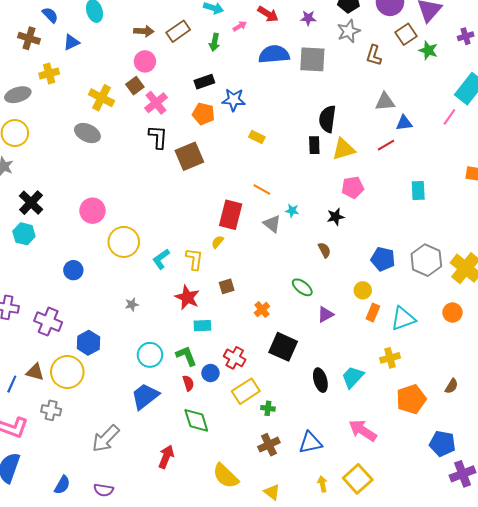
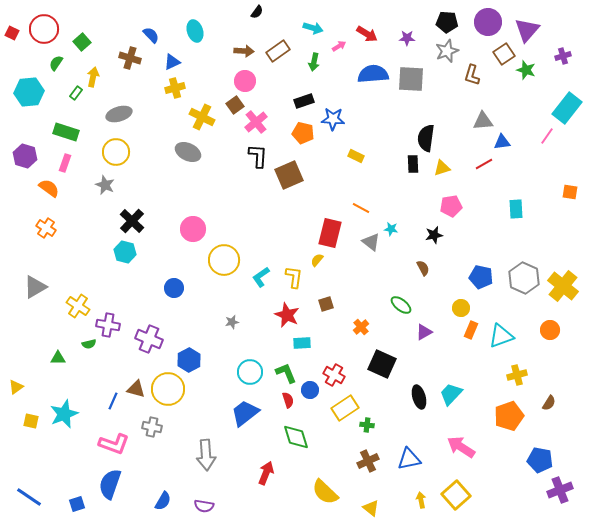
yellow cross: (49, 74) -> (175, 88), moved
yellow triangle: (344, 149) -> (442, 168), size x0.7
yellow cross: (390, 358) -> (517, 375), moved
gray arrow: (106, 439) -> (206, 455), turned -48

